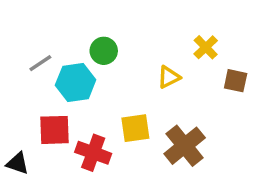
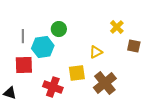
gray line: (40, 63) -> (23, 36), turned -56
yellow triangle: (169, 77) -> (96, 52), moved
red square: (54, 130) -> (24, 65), moved

